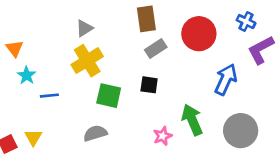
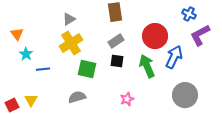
red circle: (199, 34) -> (155, 36), moved
gray rectangle: (156, 48) -> (116, 41), moved
green arrow: (192, 120) -> (147, 66), moved

